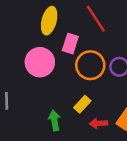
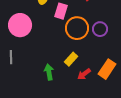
pink circle: (40, 62) -> (20, 25), moved
red arrow: (99, 123) -> (84, 74), turned -32

